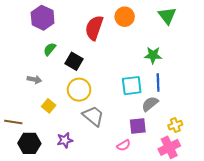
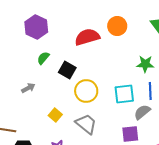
red semicircle: (94, 28) -> (87, 37), turned 55
gray arrow: (34, 79) -> (28, 88), turned -40
yellow circle: (79, 90) -> (86, 91), moved
yellow square: (49, 106) -> (55, 115), moved

